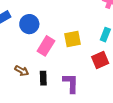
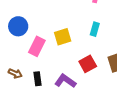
red square: (100, 60) -> (88, 64), moved
purple L-shape: (71, 83) -> (65, 81), turned -50

